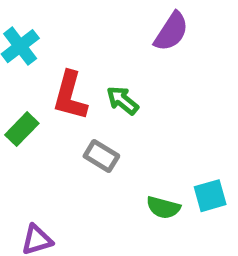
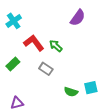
red L-shape: (70, 96) -> (34, 43), turned 125
green rectangle: (22, 129) -> (13, 64), moved

